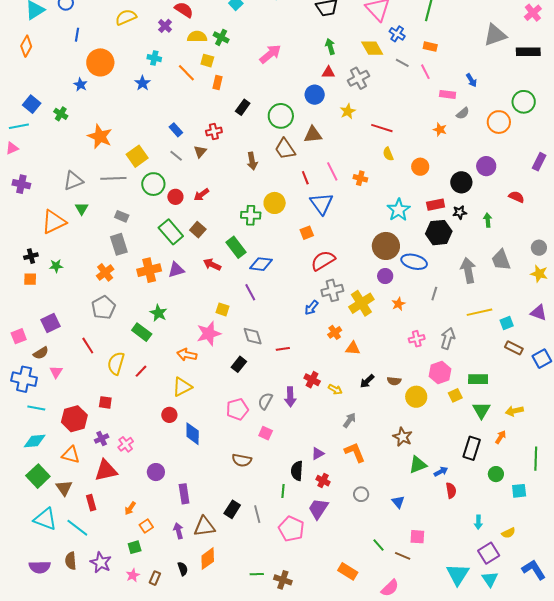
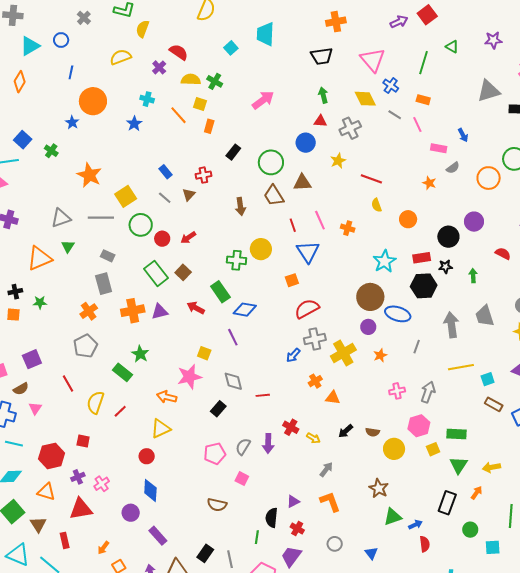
blue diamond: (193, 434) -> (150, 490), moved
purple rectangle: (184, 494) -> (158, 536), turned -36

